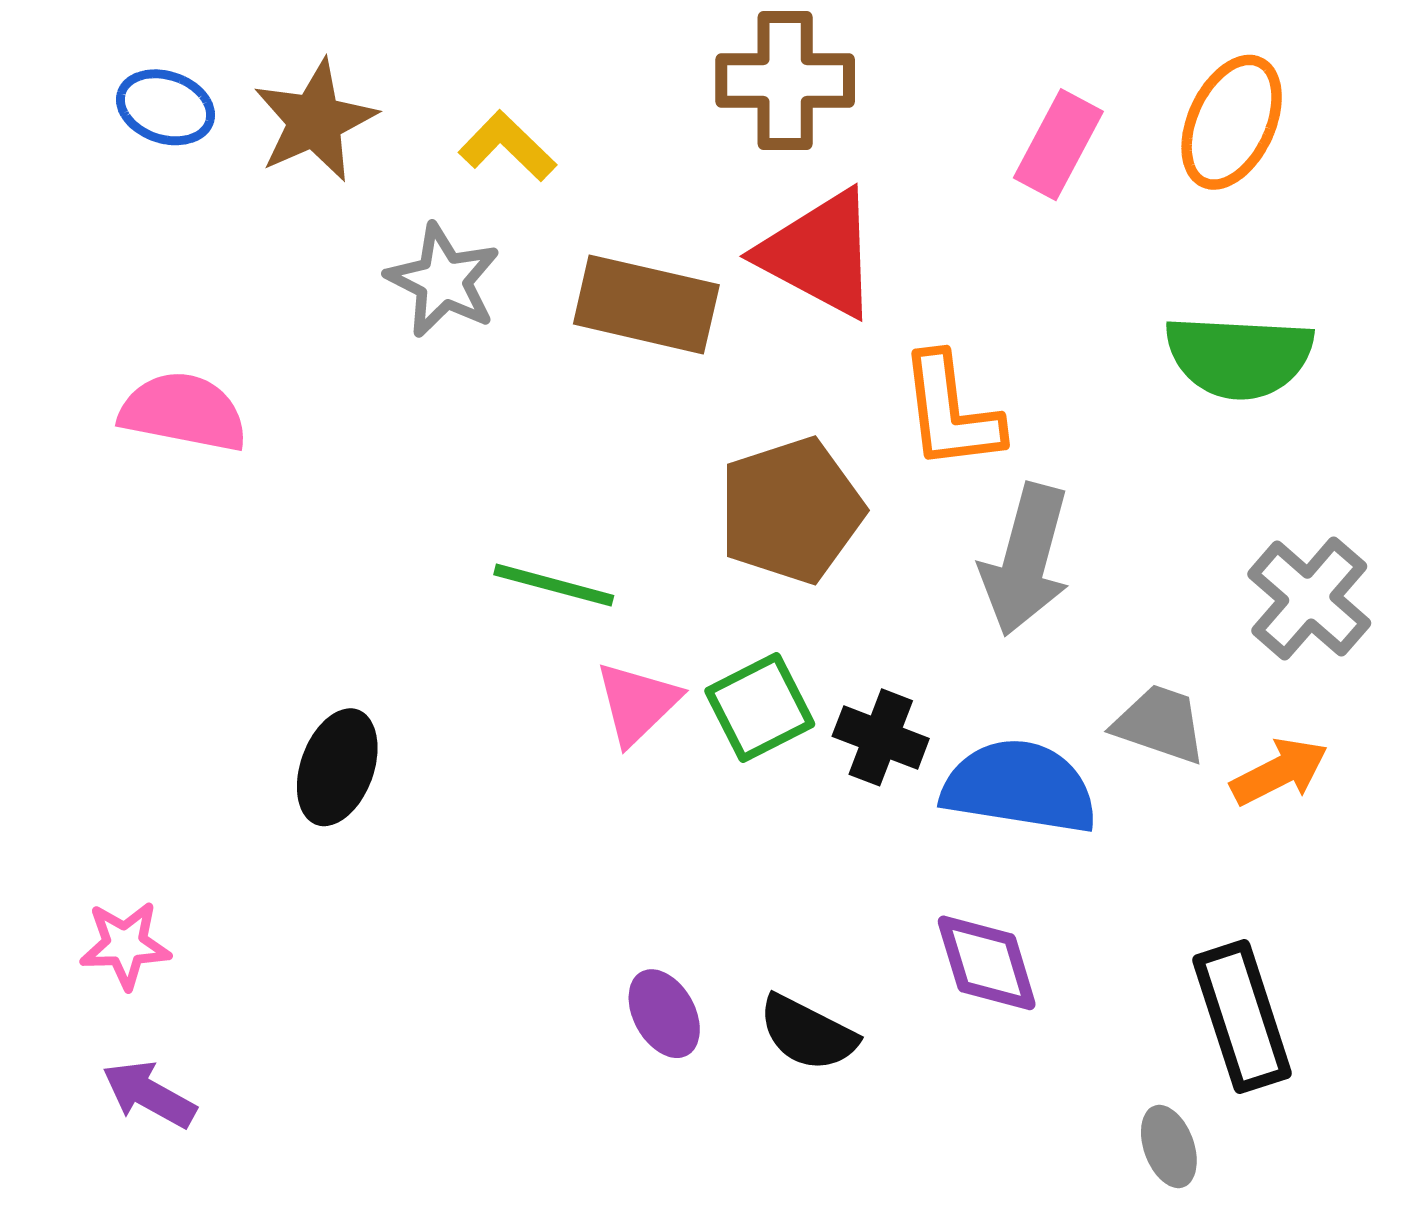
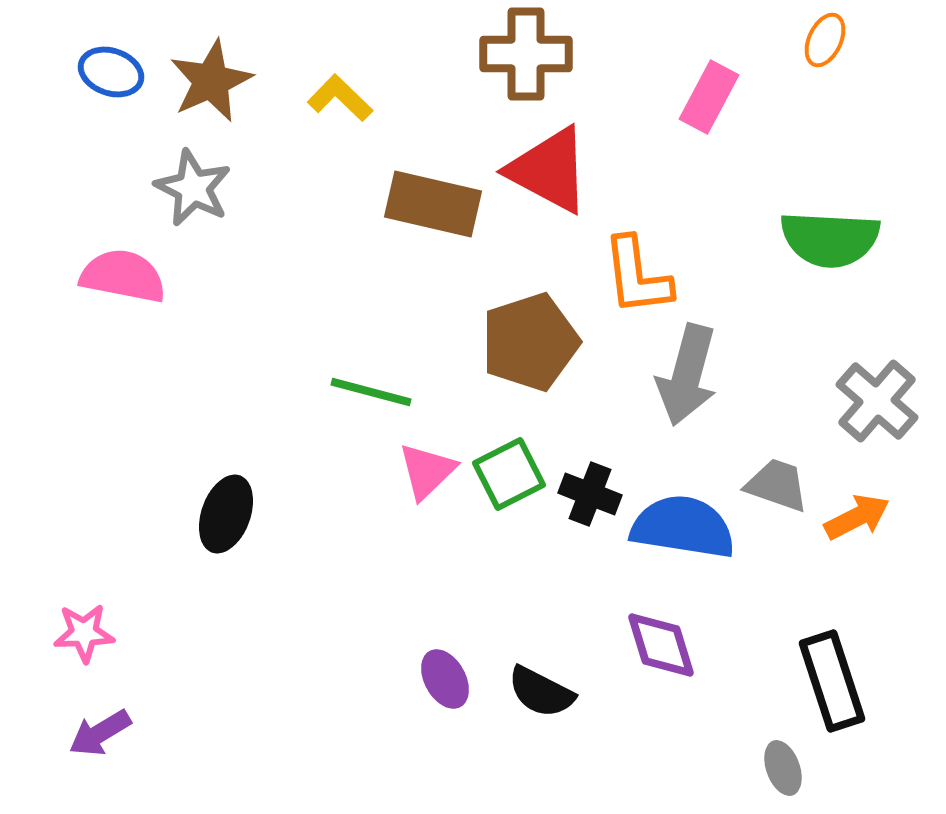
orange ellipse: (1232, 122) -> (825, 40), moved, size x0.6
gray star: (443, 281) -> (193, 188), moved
purple arrow: (149, 1094) -> (100, 733), turned -60

